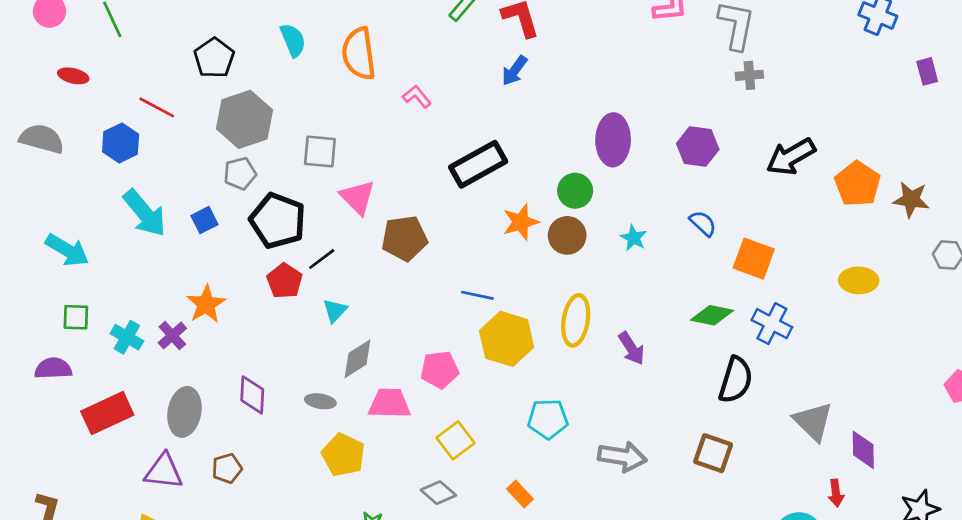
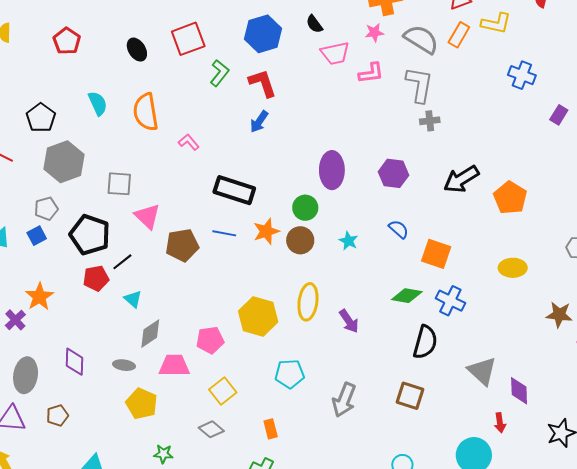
purple rectangle: (927, 71) -> (559, 115), turned 48
black rectangle: (478, 164) -> (234, 190), turned 48
gray pentagon: (240, 174) -> (46, 209), moved
brown star: (911, 200) -> (559, 315), moved
red pentagon: (285, 281) -> (96, 278), turned 30
blue line: (477, 295) -> (224, 233), moved
cyan triangle: (335, 311) -> (133, 299), turned -30
gray arrow: (622, 457) -> (344, 400), turned 104
orange rectangle: (520, 494) -> (271, 429), turned 30

